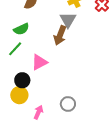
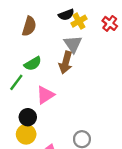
green semicircle: (21, 29) -> (33, 64), moved

